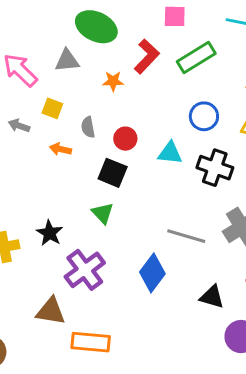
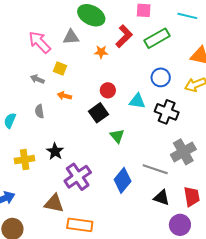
gray semicircle: (88, 127) -> (39, 111), moved
black square: (113, 173) -> (98, 113), turned 30
green triangle: (103, 213) -> (117, 136), moved
gray line: (186, 236) -> (155, 169), moved

